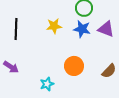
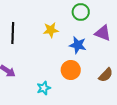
blue star: (82, 29) -> (78, 45), moved

